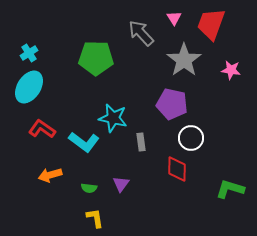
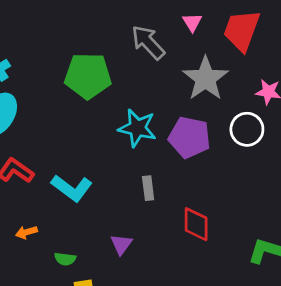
cyan star: (113, 118) -> (137, 128), moved
white circle: (191, 138) -> (247, 129), moved
orange arrow: (50, 175) -> (26, 232), size x0.7
green semicircle: (89, 188) -> (65, 259), moved

